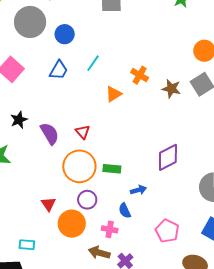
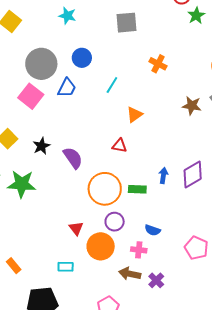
gray circle: (30, 22) -> (41, 64), moved
blue trapezoid: (59, 70) -> (67, 88), moved
orange cross: (140, 75) -> (158, 64), moved
red triangle: (83, 132) -> (120, 146), moved, turned -35
blue arrow: (138, 190) -> (163, 176), moved, turned -63
blue semicircle: (125, 211) -> (153, 230), turned -42
cyan rectangle: (27, 245) -> (66, 267), moved

